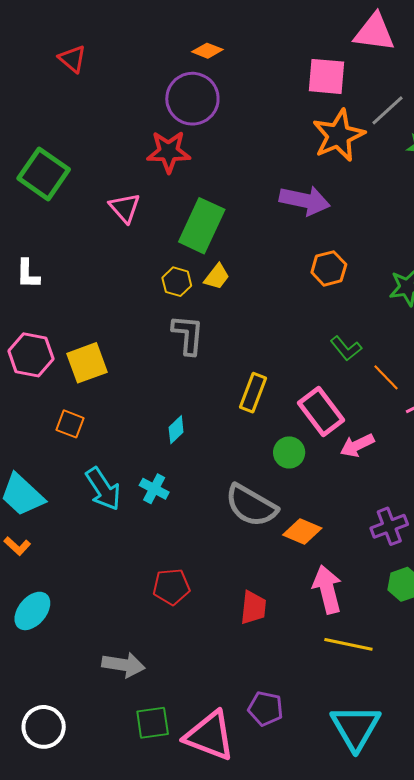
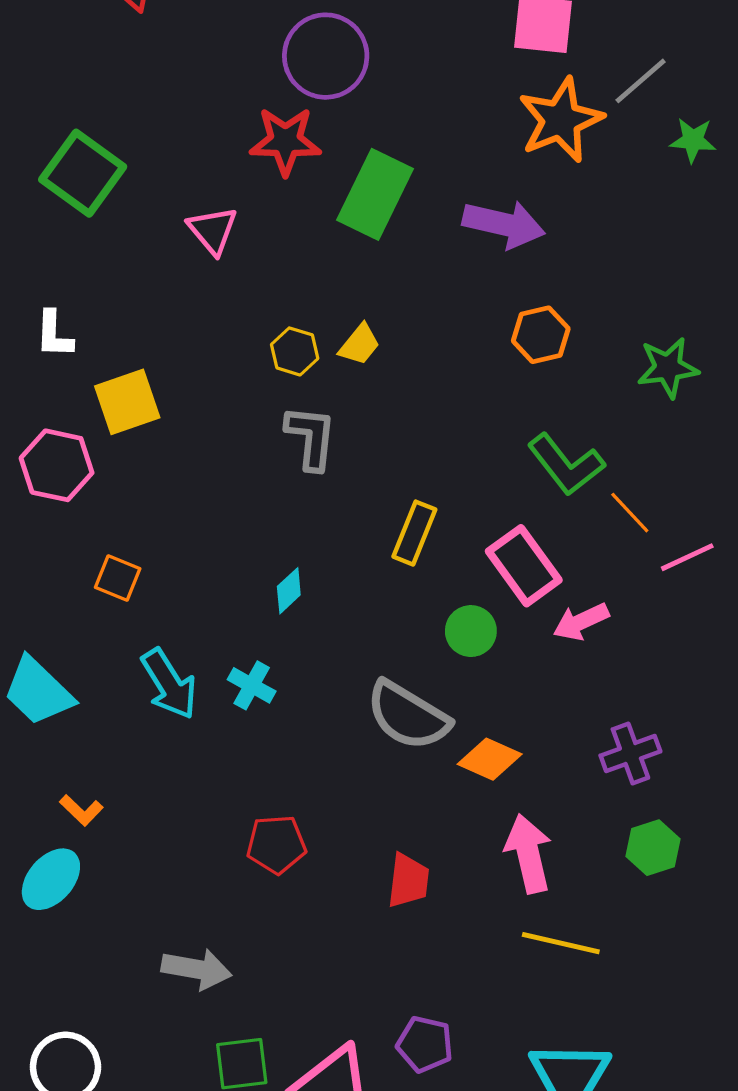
green rectangle: (202, 226) -> (375, 194), moved
green L-shape: (346, 348) -> (566, 465), size x1.5
yellow square: (87, 363) -> (127, 402), moved
orange L-shape: (17, 546) -> (81, 810), moved

